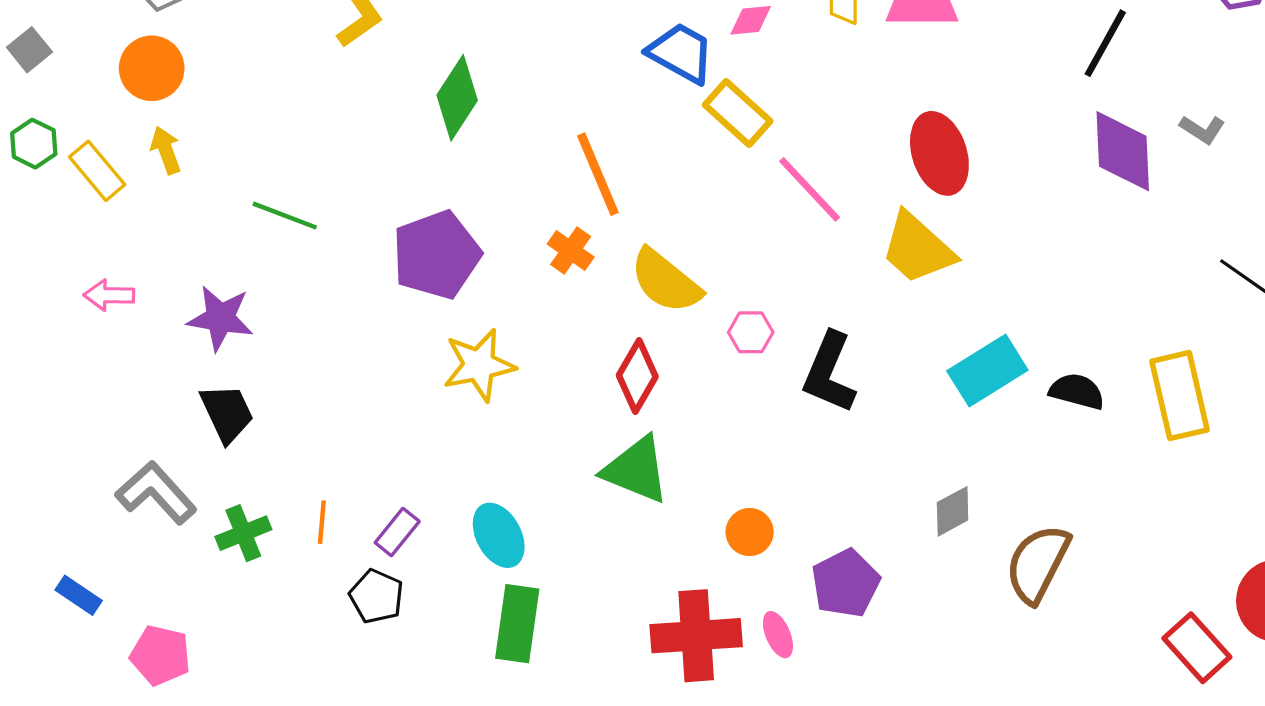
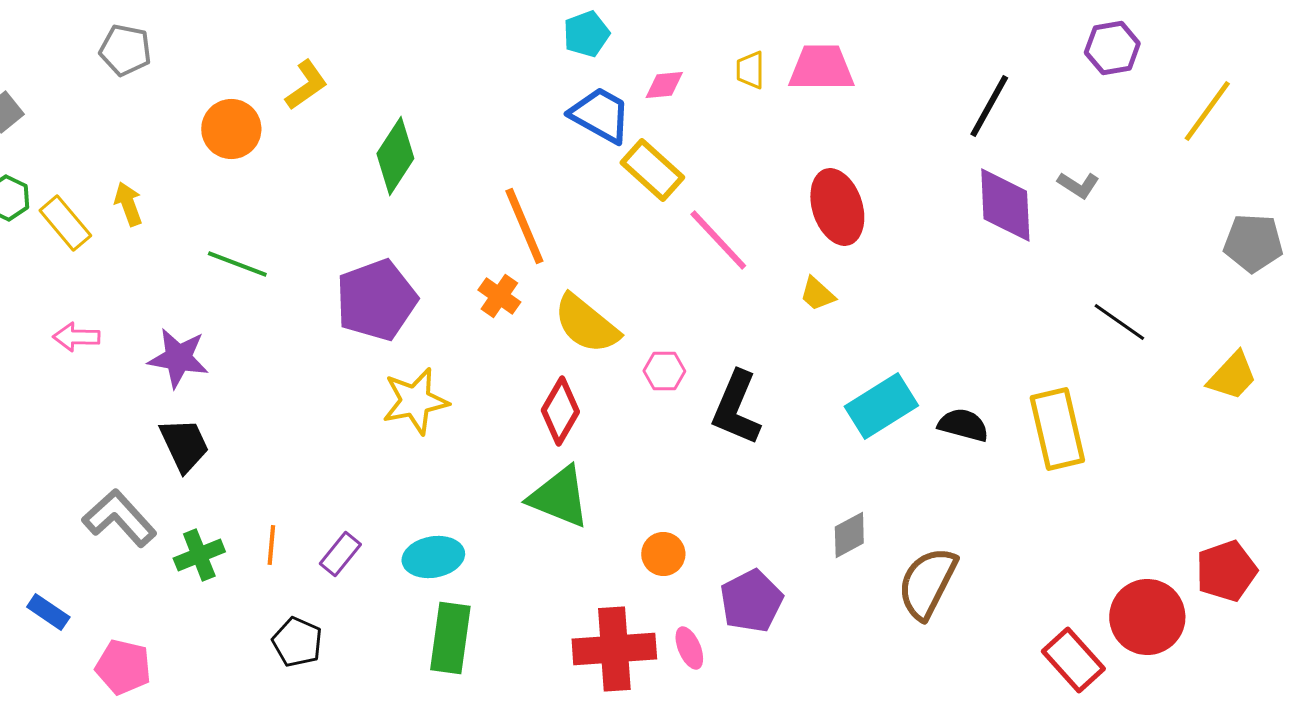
orange circle: (152, 68) -> (231, 129), moved
yellow trapezoid: (918, 248) -> (817, 294), size x0.5
cyan ellipse: (499, 535) -> (433, 557), turned -72
black pentagon: (376, 596) -> (297, 642), moved

